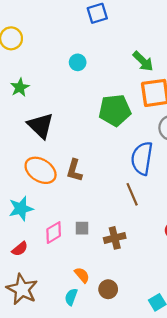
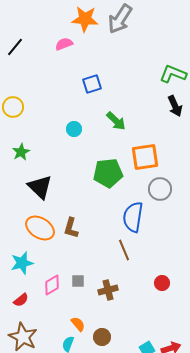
green arrow: (143, 61) -> (116, 121), moved

